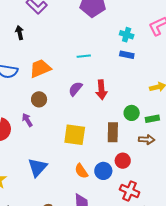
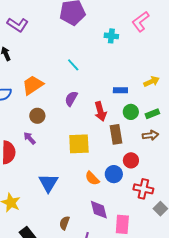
blue rectangle: (127, 55) -> (120, 90), moved
cyan line: (84, 56) -> (73, 65), turned 64
red arrow: (101, 90) -> (100, 111), moved

